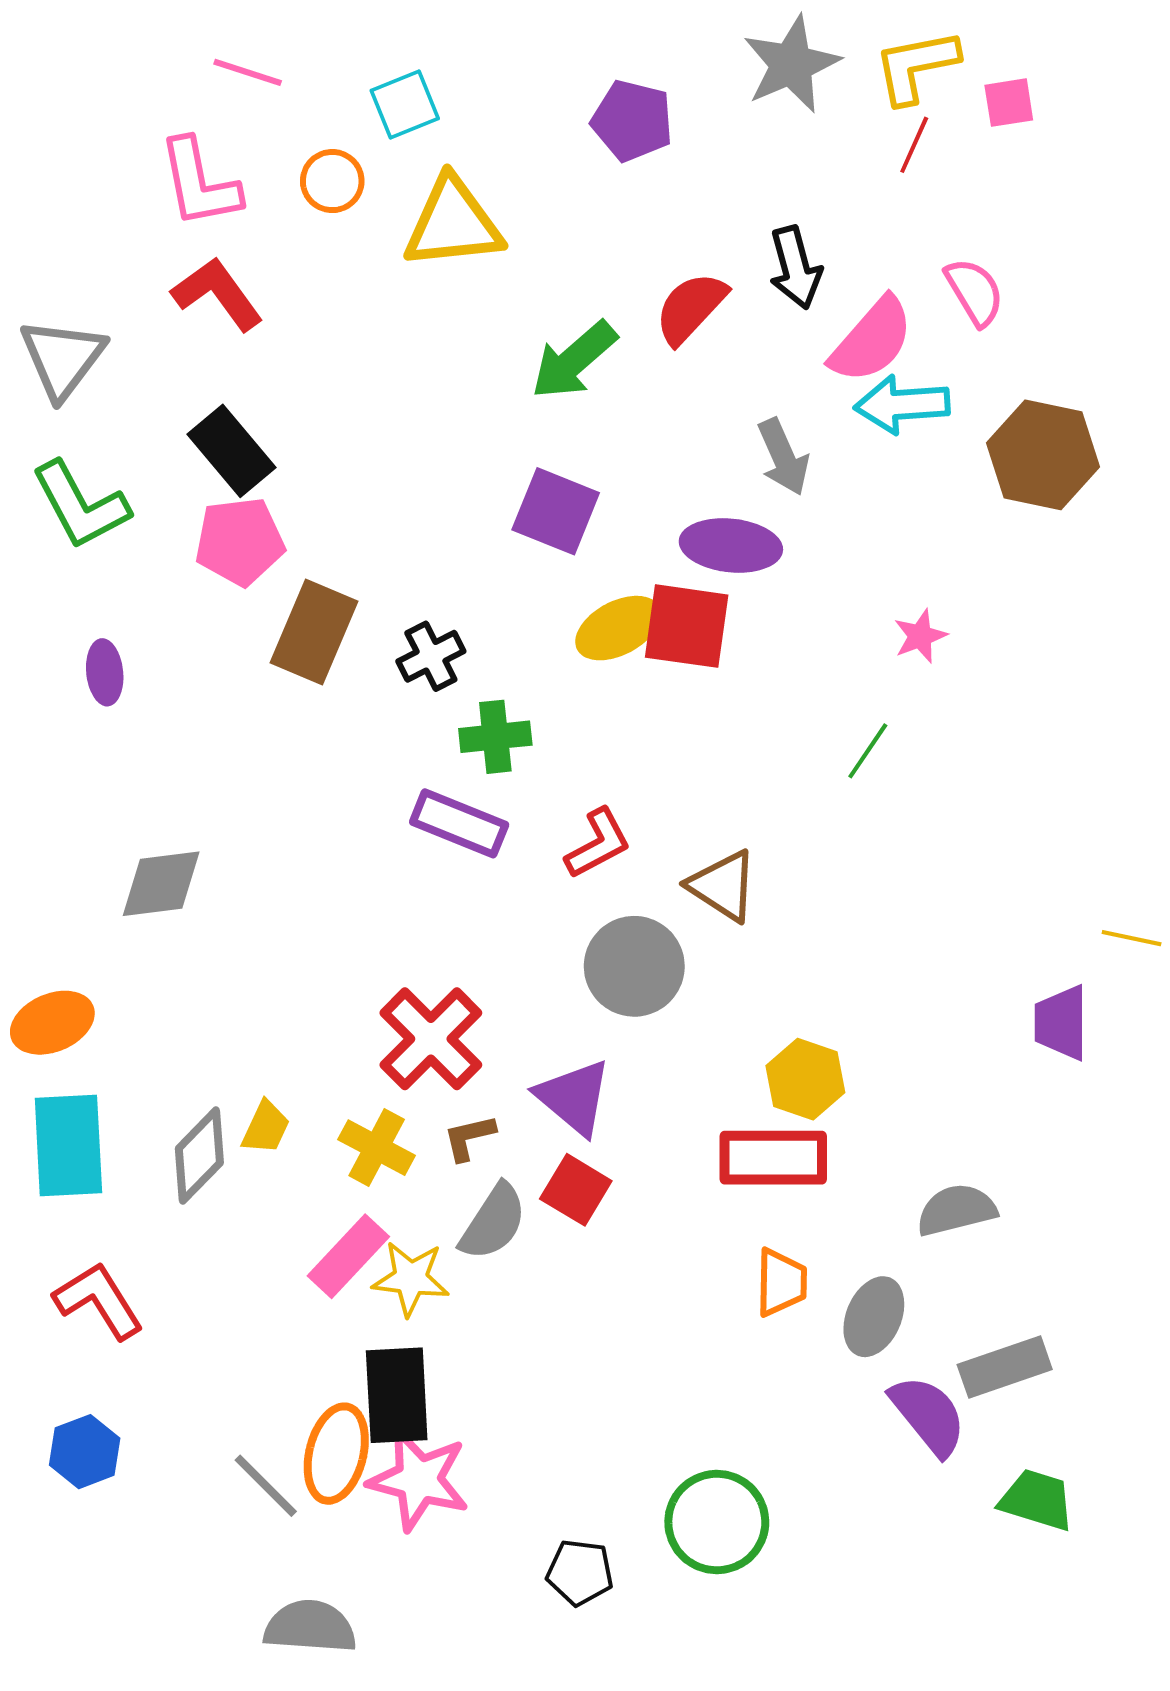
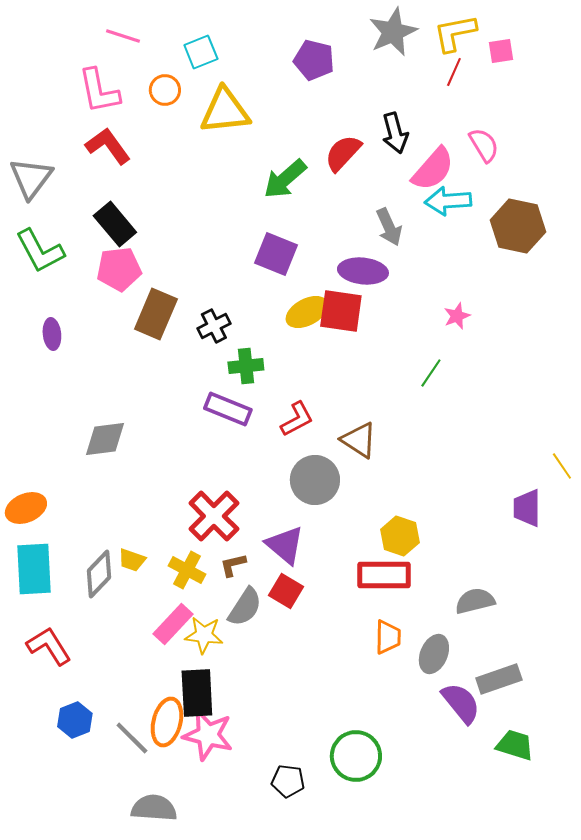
gray diamond: (161, 884) -> (105, 439), moved
yellow line: (1132, 938) -> (562, 466), turned 44
yellow trapezoid: (266, 1127) -> (132, 560), turned 84
blue hexagon: (85, 1452) -> (75, 720), moved

